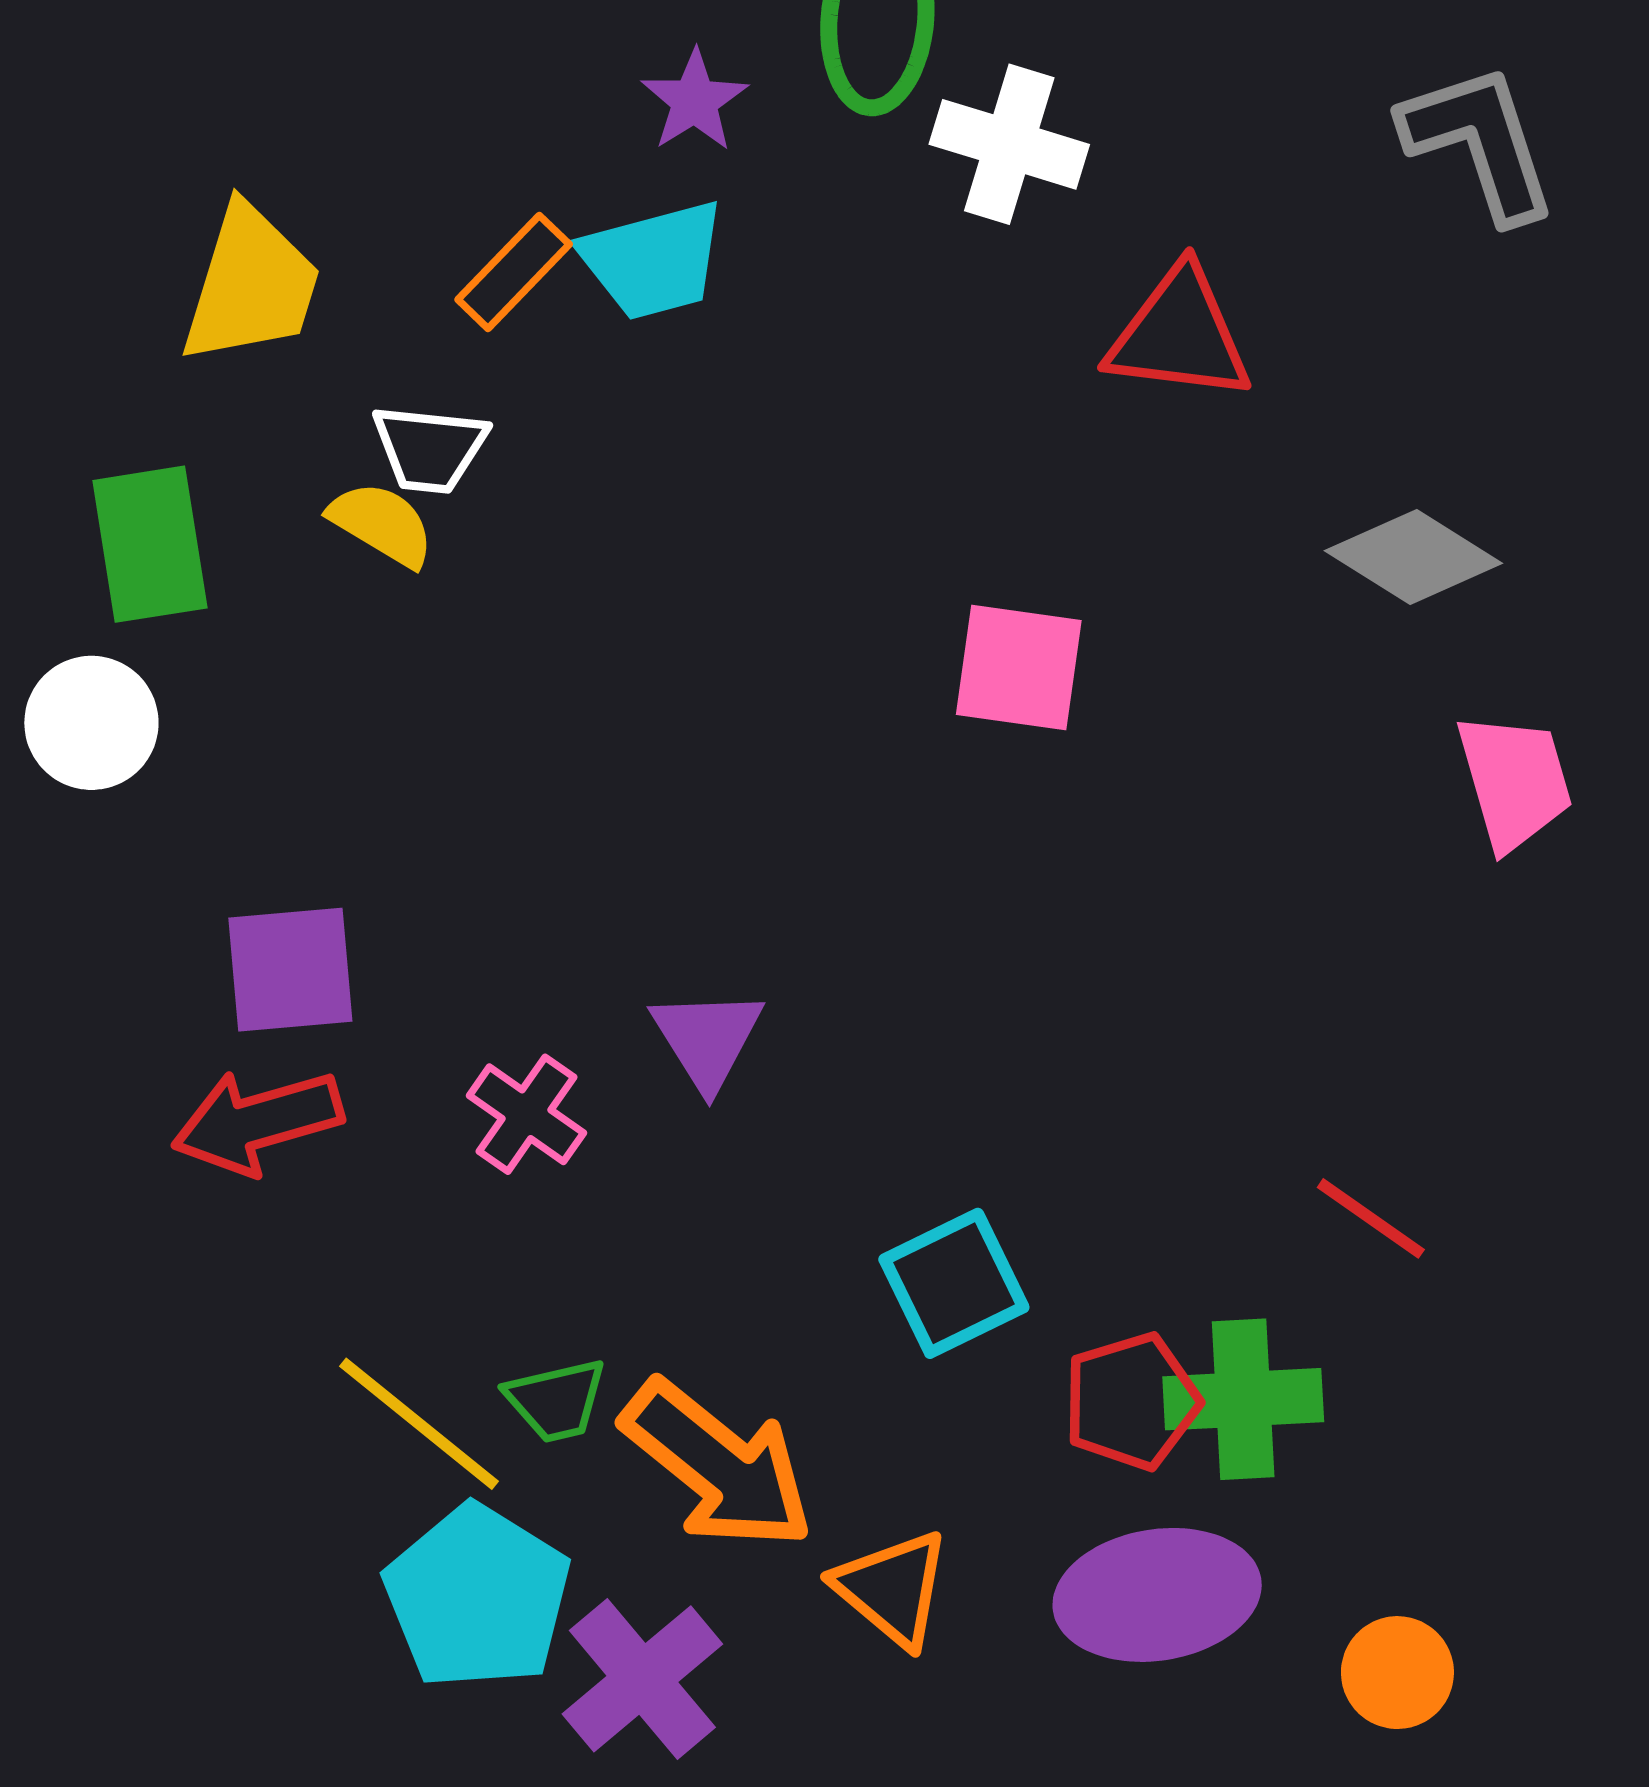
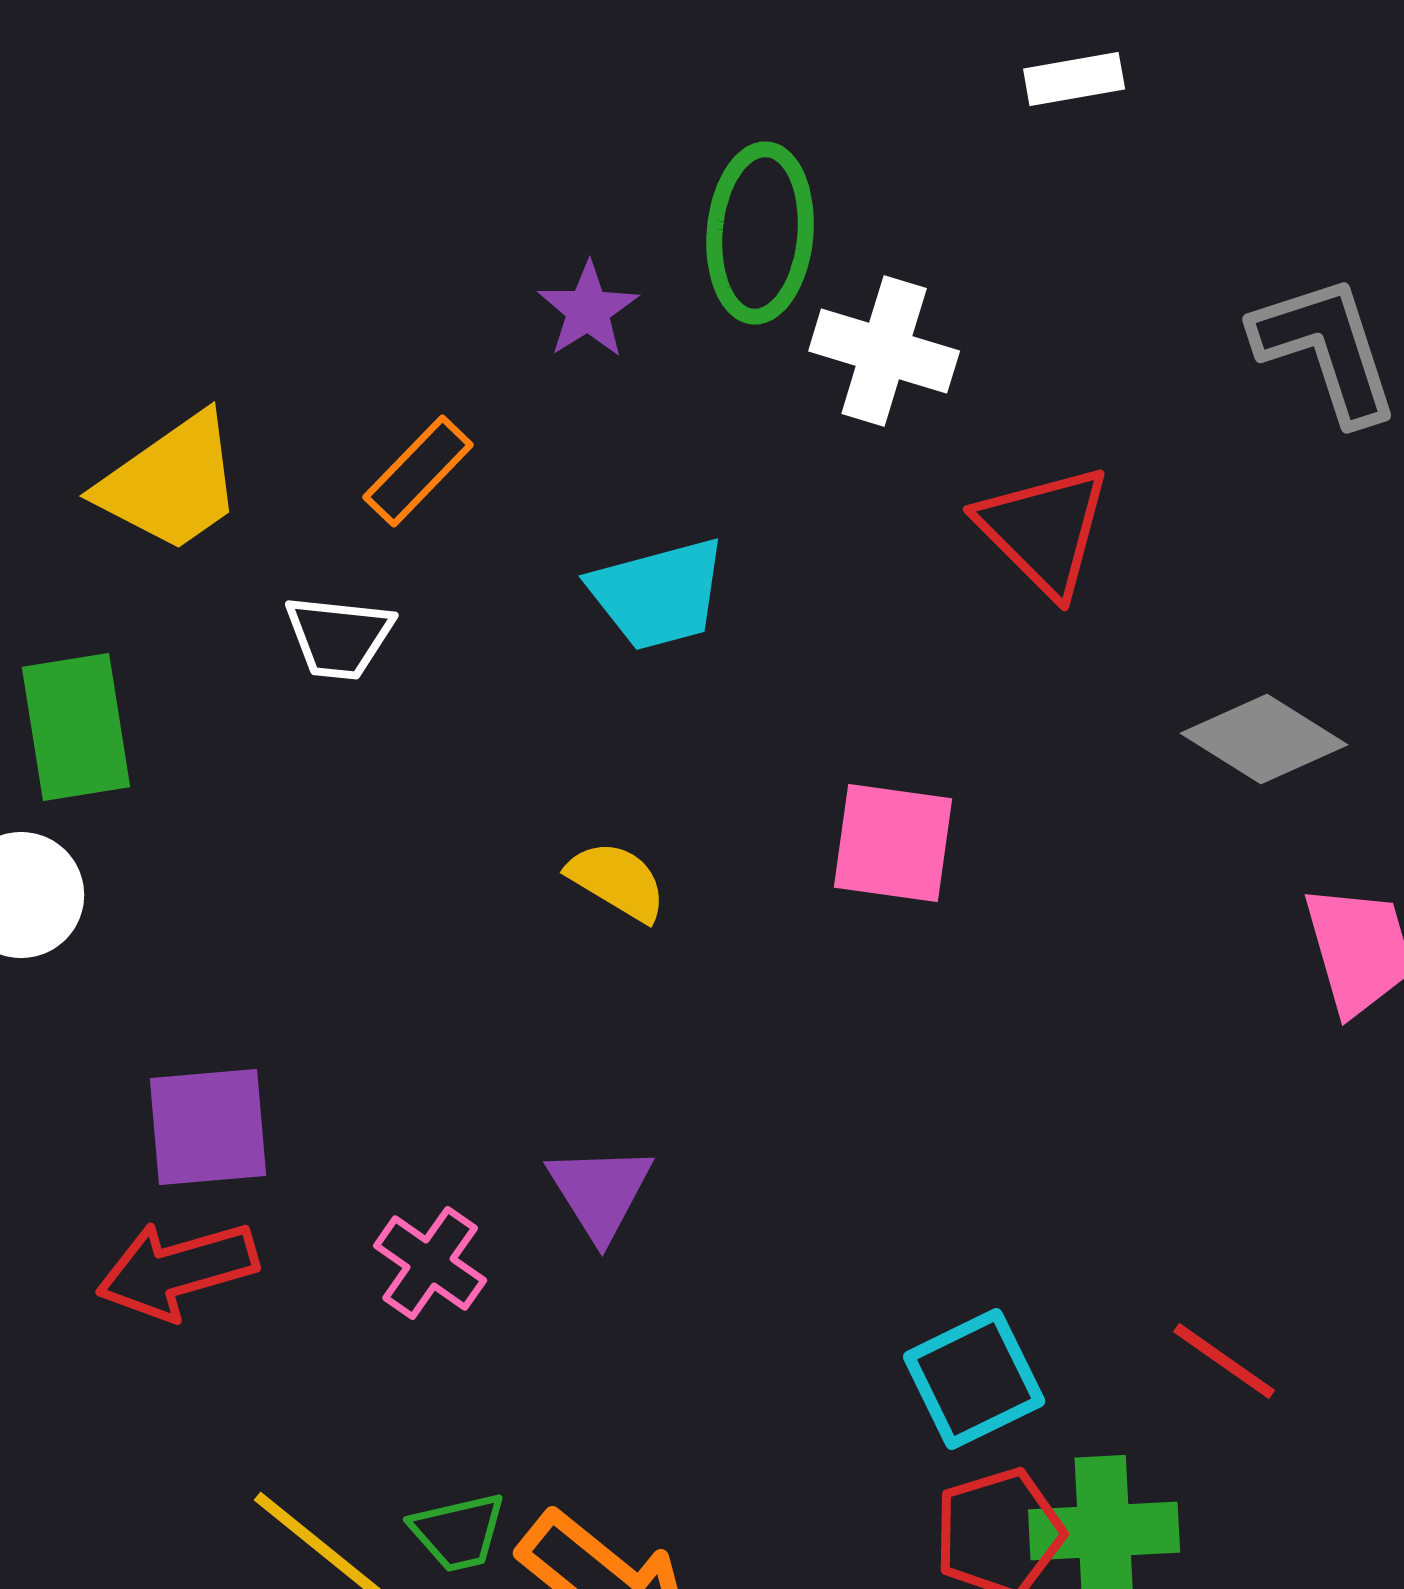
cyan trapezoid: (653, 260) -> (658, 594), moved
yellow trapezoid: (251, 285) -> (171, 483), turned 38
red triangle: (1179, 335) -> (1044, 530), turned 38
yellow semicircle: (382, 524) -> (617, 881), moved
cyan square: (954, 1283) -> (974, 1379), moved

